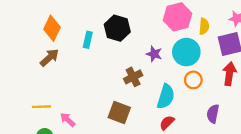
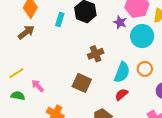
purple star: (154, 54) -> (120, 22), moved
orange circle: (193, 80) -> (145, 69), moved
yellow line: (41, 107) -> (16, 73), turned -35

